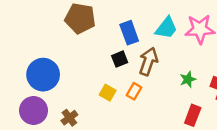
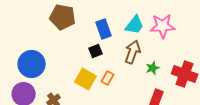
brown arrow: (148, 61) -> (133, 52), moved
yellow square: (108, 93) -> (86, 79), size x1.5

